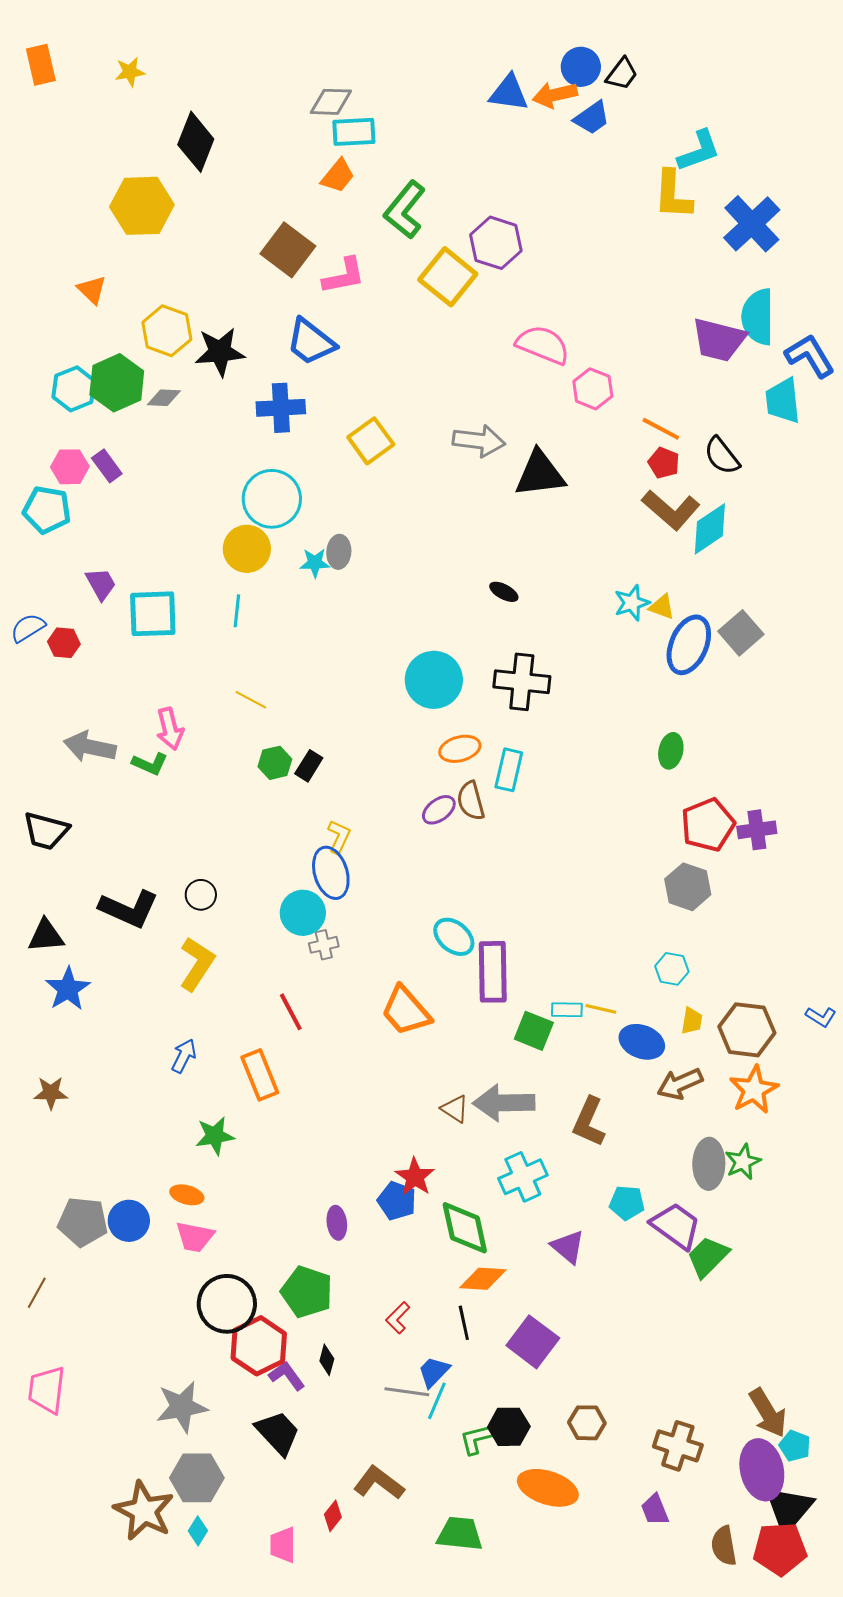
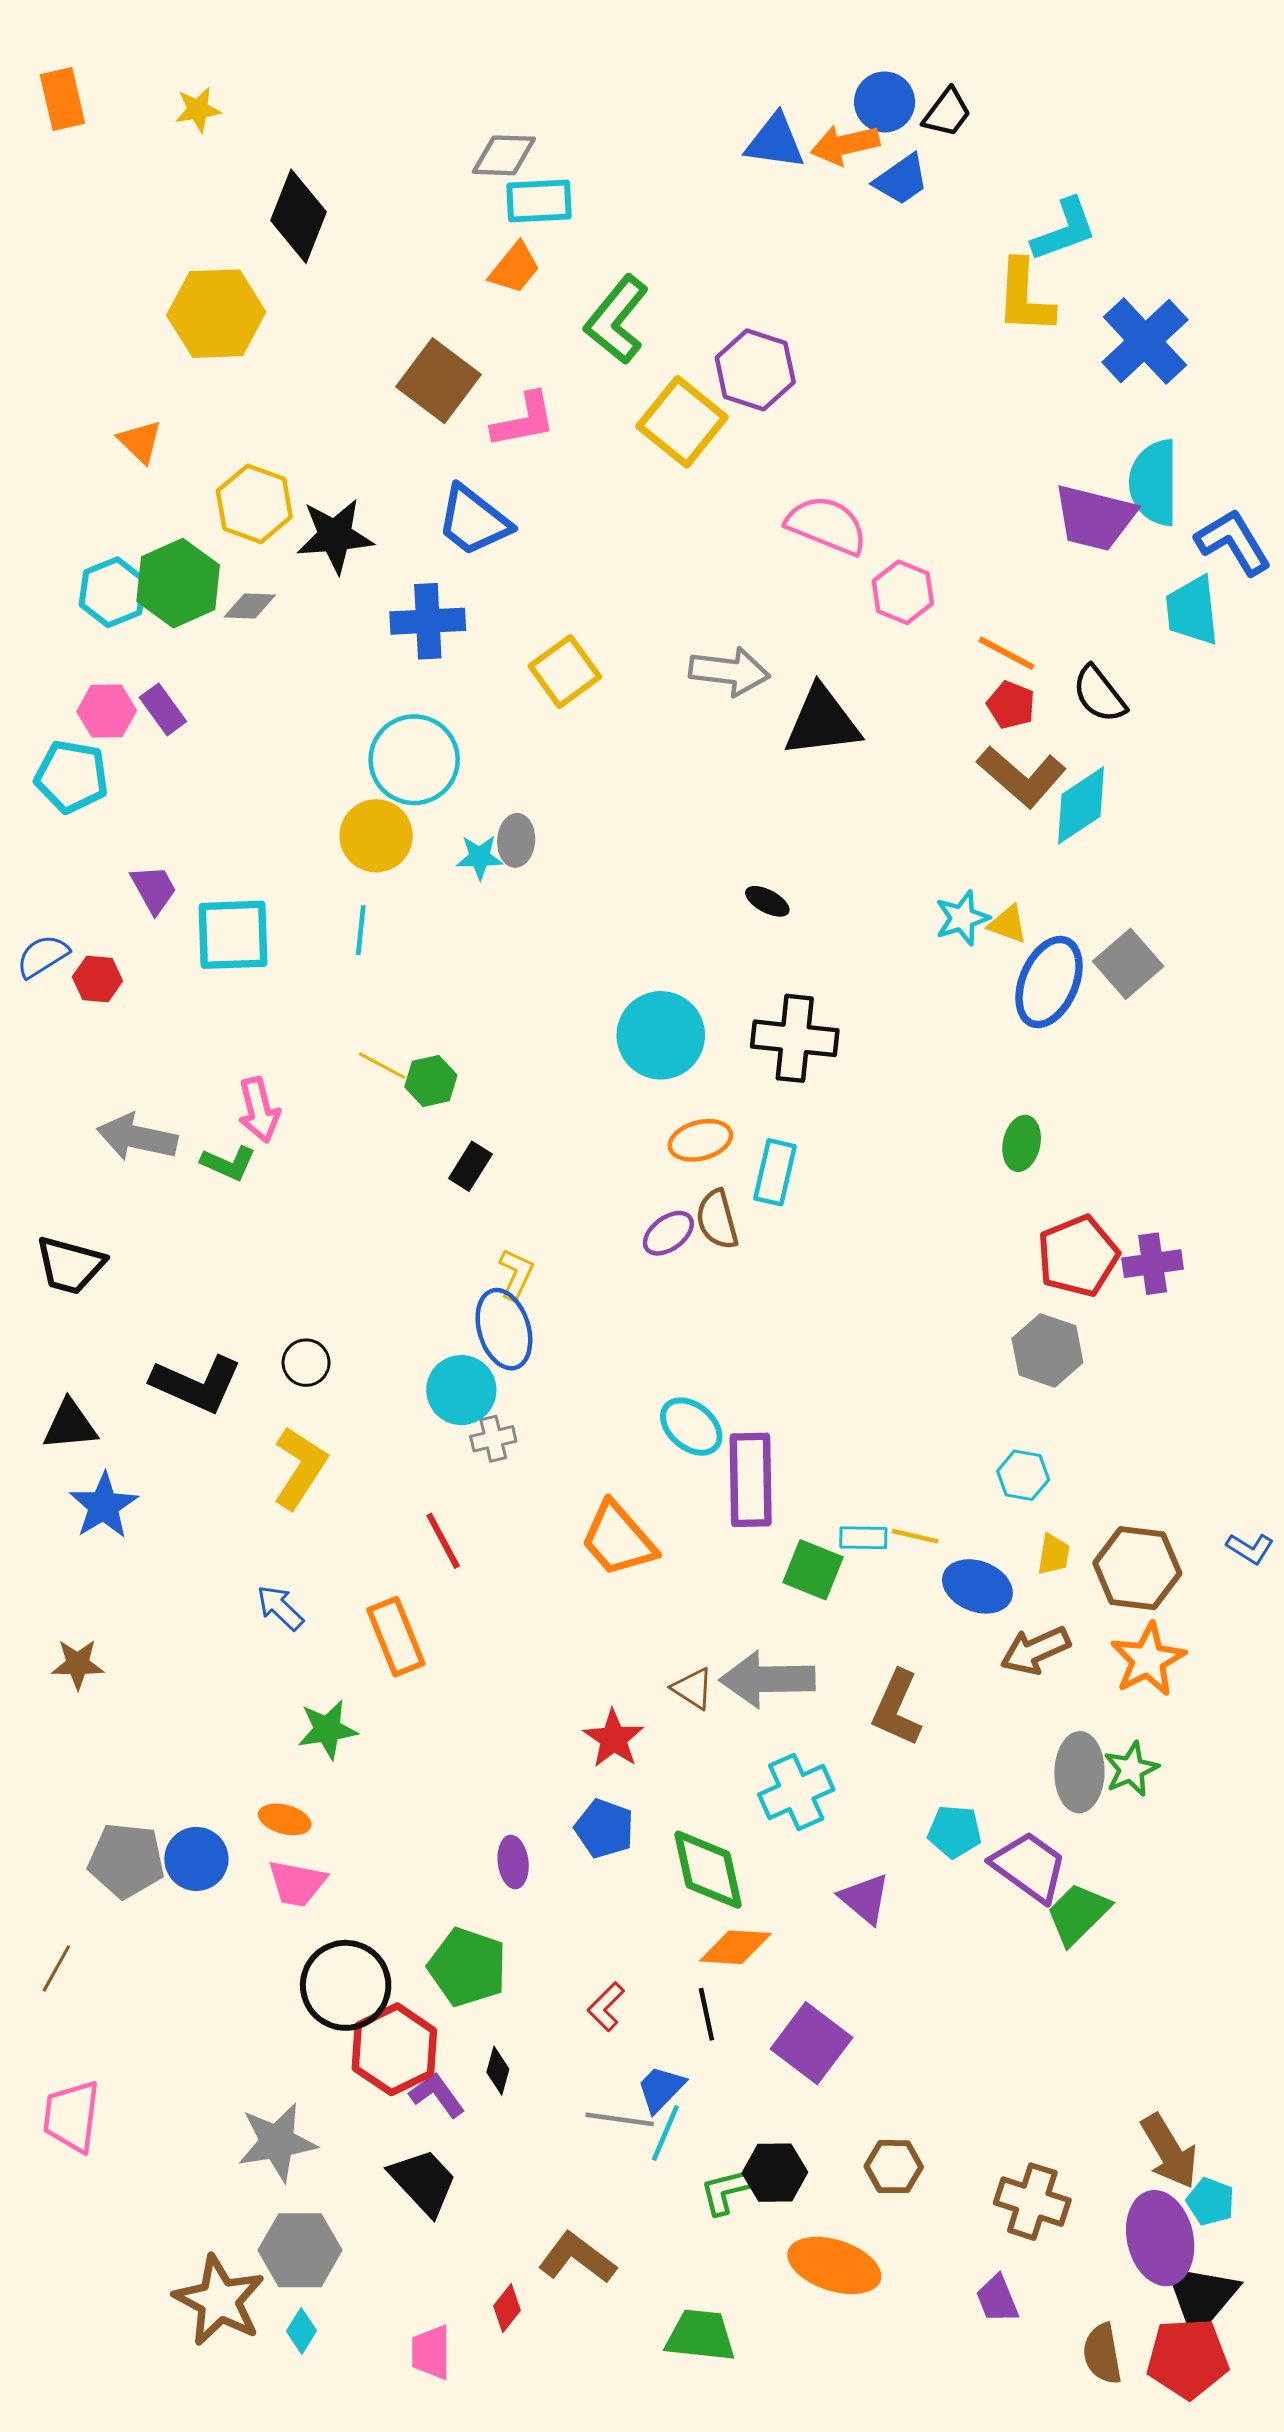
green hexagon: (275, 763) -> (431, 1081), moved
blue arrow: (184, 1056) -> (280, 1608), turned -72
red star: (415, 1177) -> (614, 1739), moved

